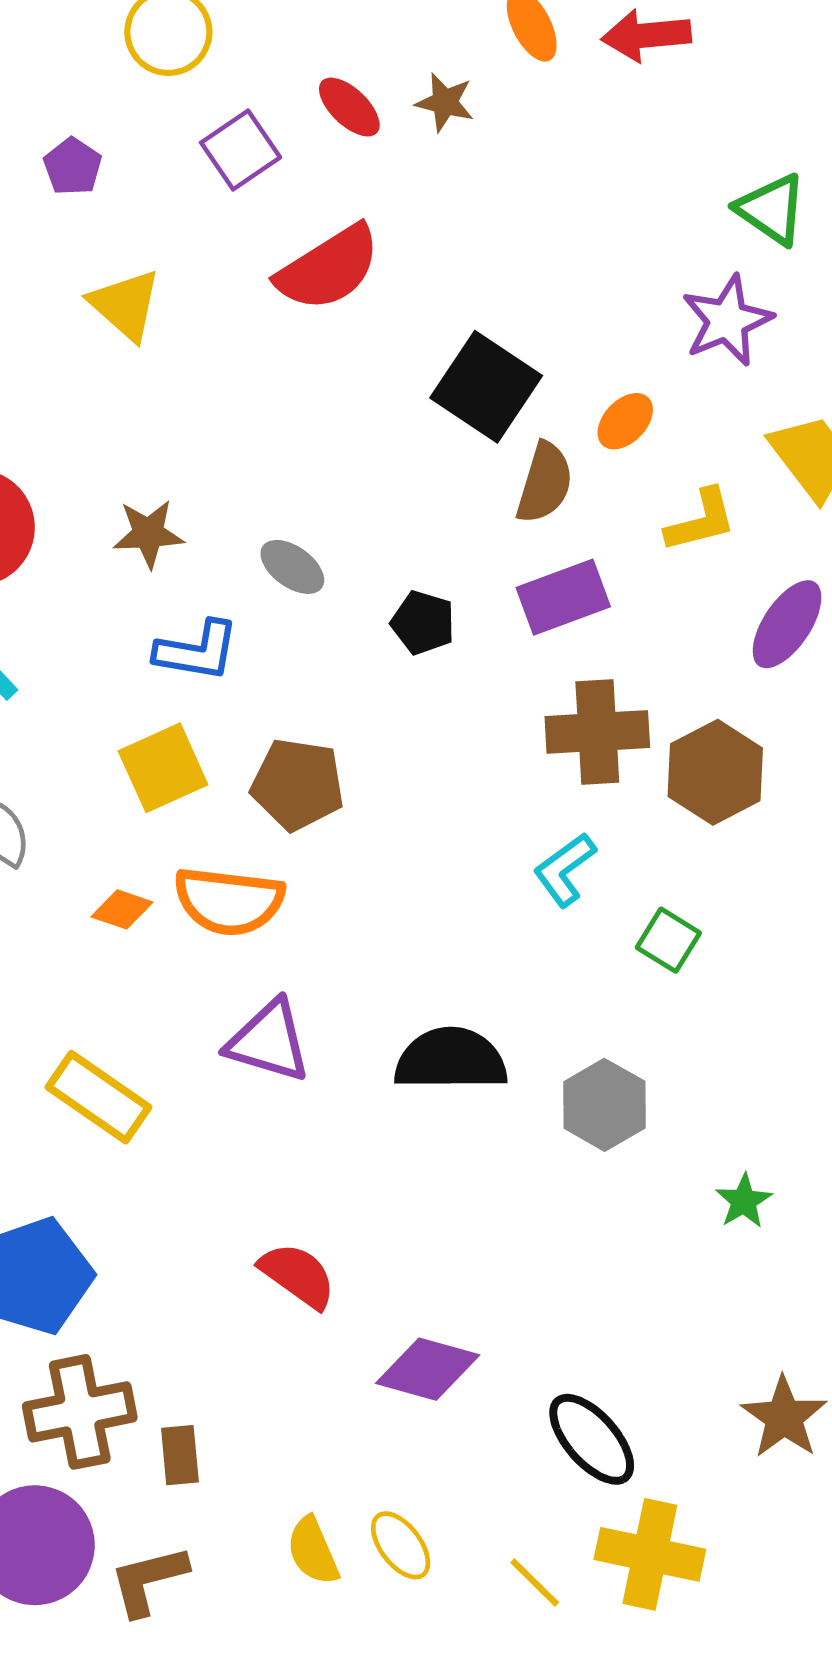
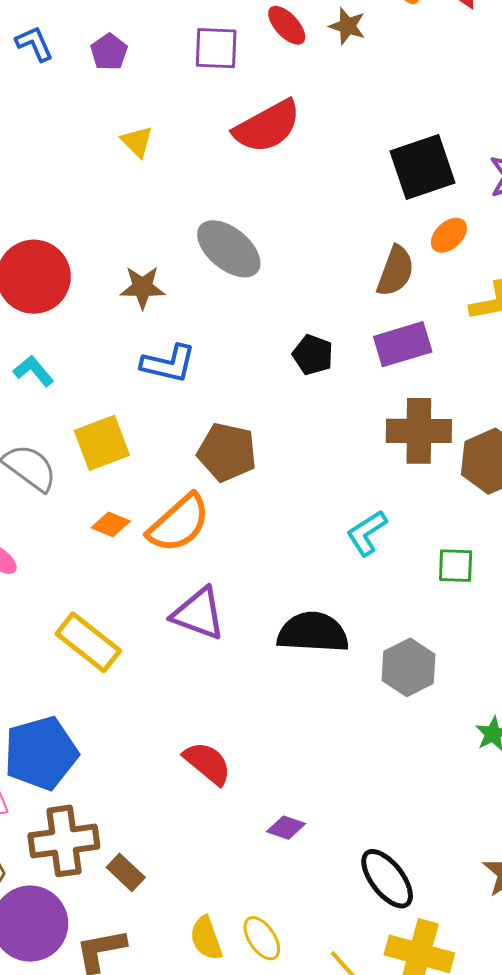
purple square: (241, 150) -> (216, 48), turned 33
yellow triangle: (125, 305) -> (137, 142), size x0.7
black square: (486, 387) -> (423, 167), moved, turned 34
gray ellipse: (292, 567) -> (229, 249), moved, size x1.6
yellow square: (163, 768) -> (102, 443), moved
cyan L-shape: (565, 870) -> (367, 533), moved
orange semicircle: (229, 901) -> (179, 523), turned -52
green square: (668, 940) -> (456, 566), turned -33
purple diamond: (428, 1369) -> (286, 828), size x0.6
brown rectangle: (180, 1455) -> (126, 872), turned -45

